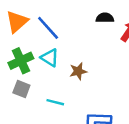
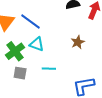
brown star: (78, 71) -> (78, 42), moved
cyan line: (55, 102) -> (49, 69), moved

